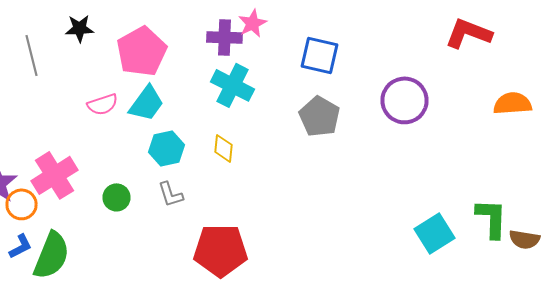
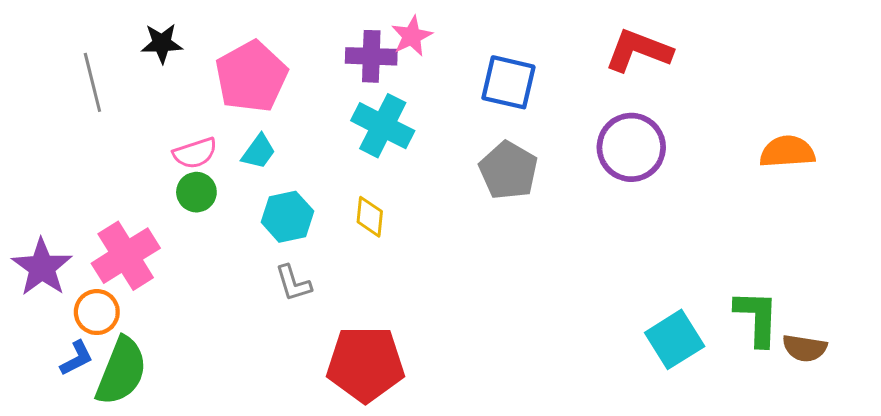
red L-shape: (468, 33) -> (638, 51), moved
cyan trapezoid: (146, 103) -> (259, 152), size x0.7
green circle: (116, 197) -> (196, 192), moved
orange circle: (22, 204) -> (97, 312), moved

